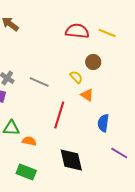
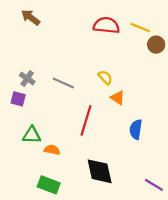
brown circle: (93, 62) -> (156, 45), moved
purple line: (119, 153) -> (154, 185), moved

